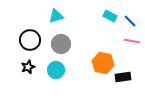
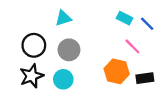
pink line: (132, 41) -> (132, 46), moved, turned 35
black star: (28, 67) -> (32, 76), size x1.5
black rectangle: (123, 77) -> (145, 78), moved

